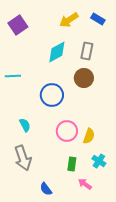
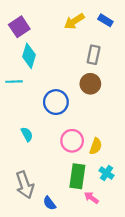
cyan diamond: (57, 52) -> (29, 56), moved, turned -45
gray arrow: (23, 158) -> (25, 185), moved
green rectangle: (72, 164) -> (77, 176), size x1.6

